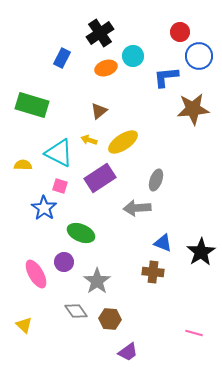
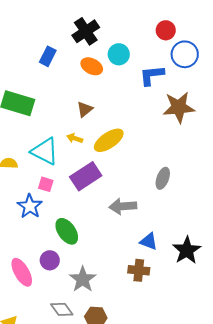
orange ellipse: (106, 68) -> (92, 66), turned 45
gray ellipse: (156, 180) -> (163, 178), moved
green ellipse: (81, 233) -> (67, 231), turned 32

